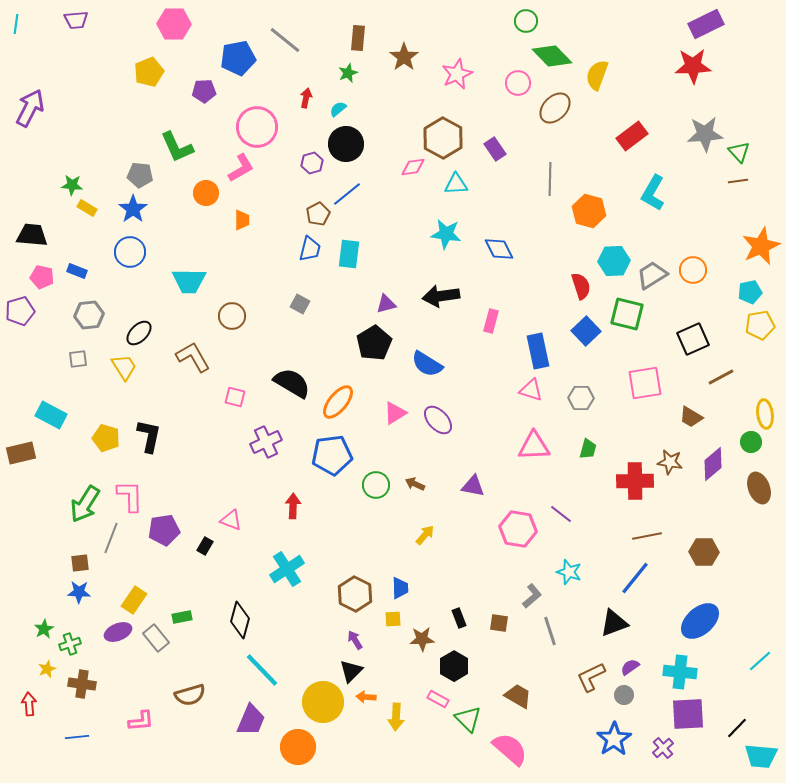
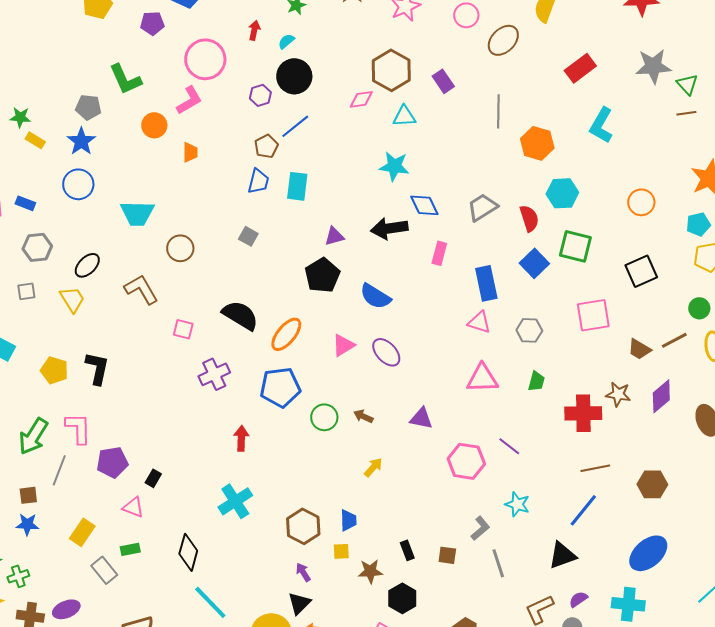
blue diamond: (499, 249) -> (424, 205), moved
gray trapezoid: (652, 275) -> (482, 207), moved
brown line: (721, 377) -> (674, 340), moved
green circle: (751, 442) -> (699, 308), moved
pink triangle: (231, 520) -> (133, 507), moved
purple ellipse: (118, 632) -> (66, 609), moved

